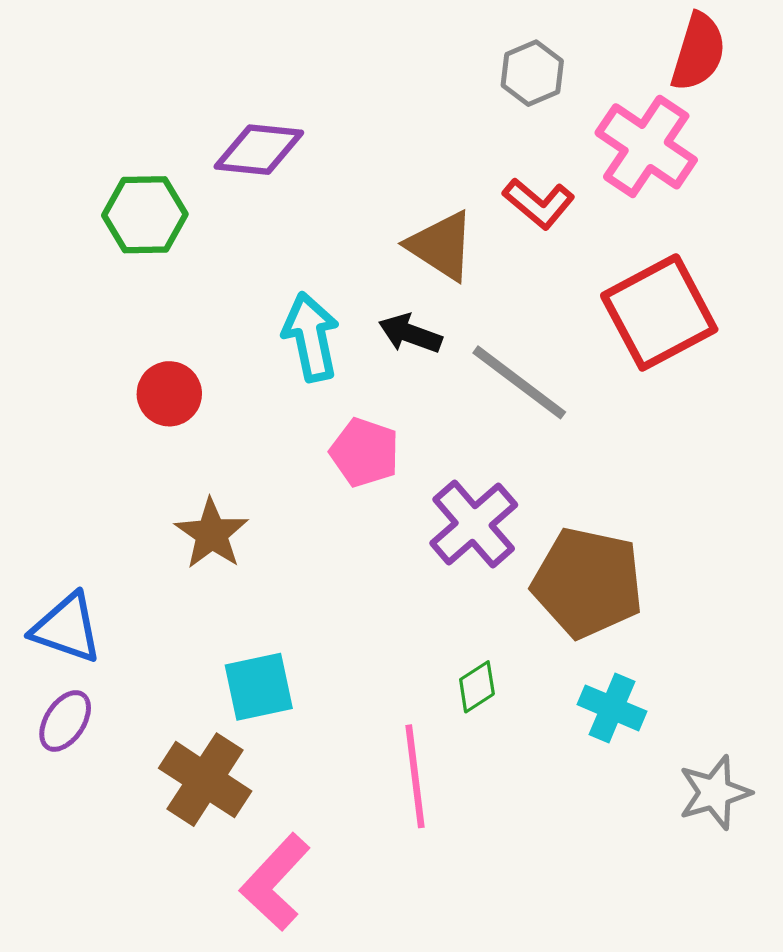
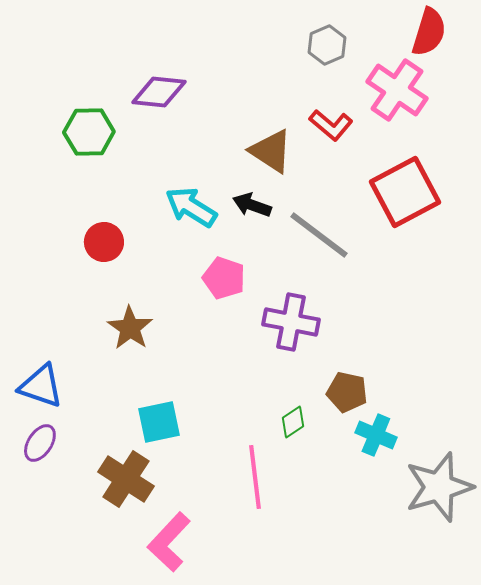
cyan arrow: (311, 337) -> (191, 207), turned -46
purple cross: (474, 524) -> (291, 322), turned -38
brown pentagon: (588, 583) -> (347, 392), moved, size x0.6
gray star: (715, 793) -> (439, 487), size x1.5

